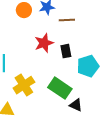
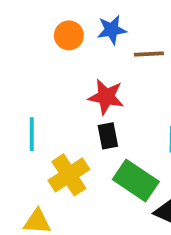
red star: (44, 43) -> (106, 97), turned 30
black rectangle: (66, 51) -> (108, 136), moved

